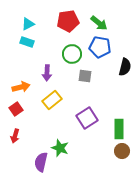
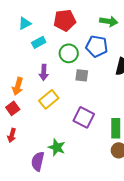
green arrow: (99, 23) -> (109, 21), moved, turned -30
cyan rectangle: (27, 42) -> (39, 42), moved, turned -48
orange arrow: (21, 87) -> (18, 86), turned 120
purple square: (87, 118) -> (84, 117), turned -30

